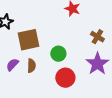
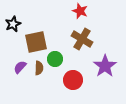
brown cross: (97, 37) -> (82, 39), moved, size x1.5
green circle: (58, 54) -> (55, 59), moved

